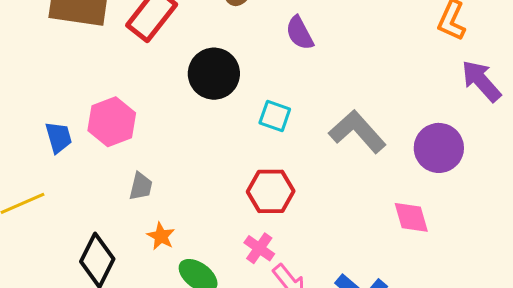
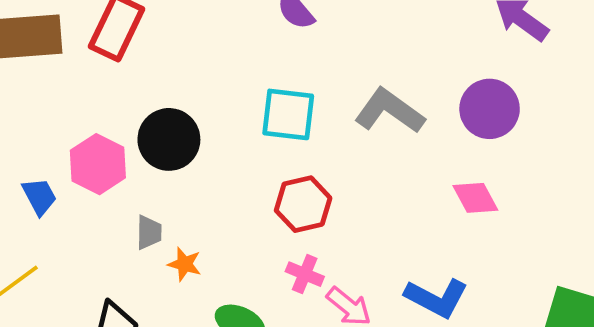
black circle: (214, 74) -> (169, 139), moved
cyan square: (275, 116) -> (288, 114), size x1.5
orange star: (161, 236) -> (185, 264), moved

